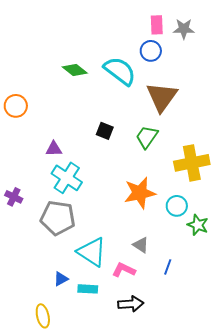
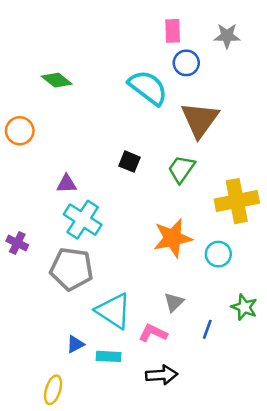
pink rectangle: (157, 25) -> (173, 31), moved
green diamond: (75, 70) -> (57, 80), moved
green star: (198, 225) -> (244, 307), moved
gray triangle: (141, 245) -> (174, 302), turned 42
yellow ellipse: (43, 316) -> (53, 390), turned 30

